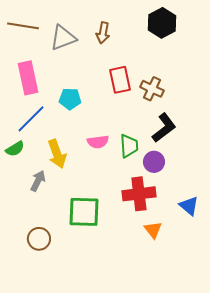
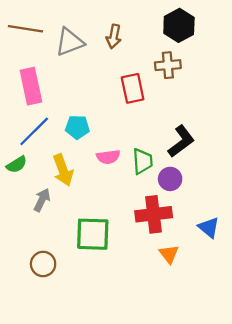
brown cross: (152, 89) -> (168, 65), moved, turned -30
cyan pentagon: (70, 99) -> (77, 127), moved

